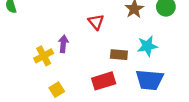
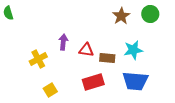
red triangle: (96, 22) -> (86, 50), moved, turned -42
purple arrow: (63, 44) -> (63, 42), moved

